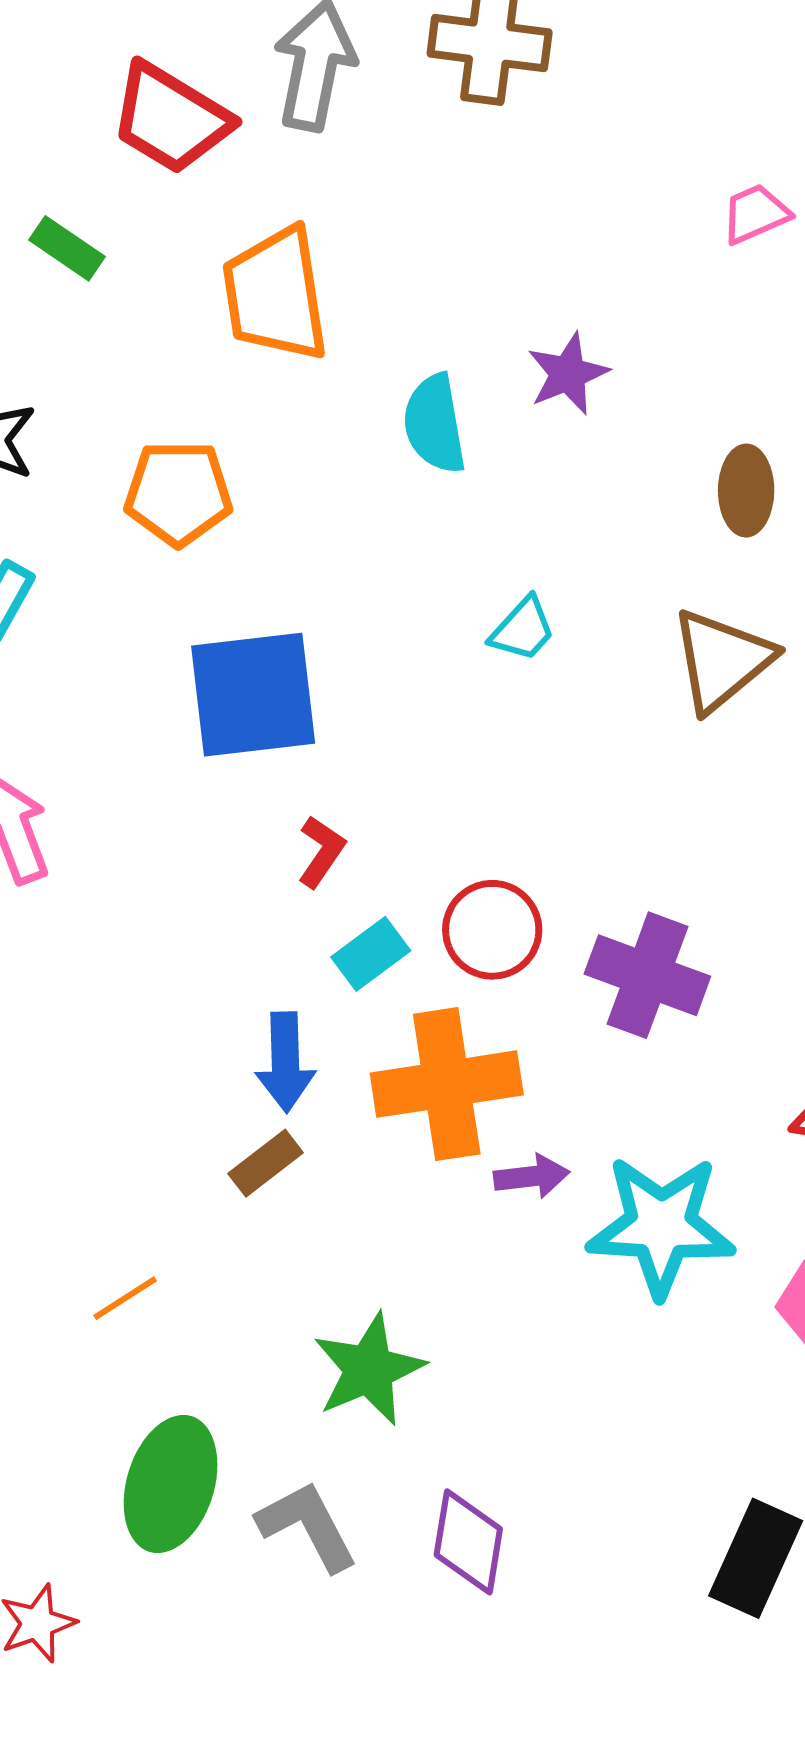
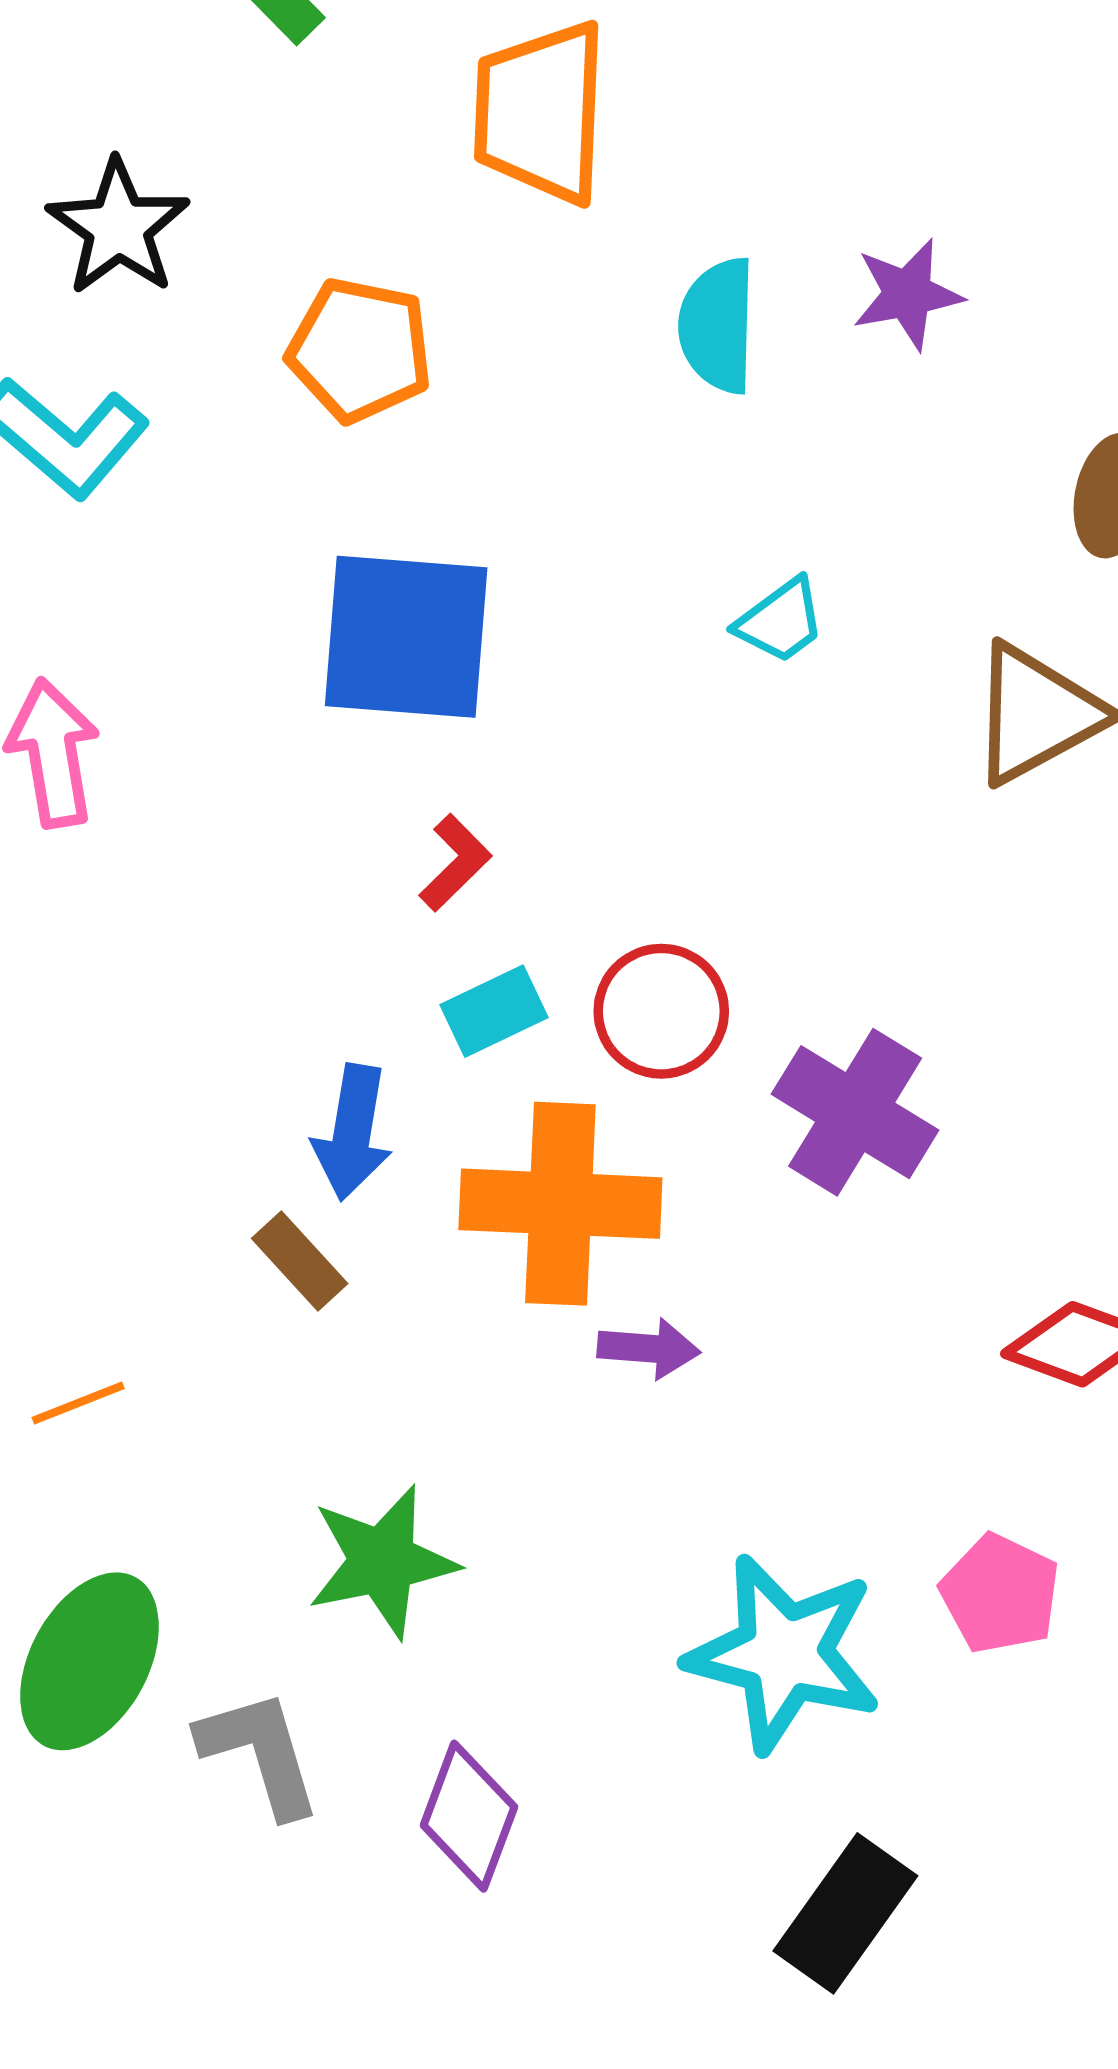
brown rectangle: (266, 1163) -> (300, 1261), turned 74
cyan star: (661, 1226) -> (784, 1653), moved

